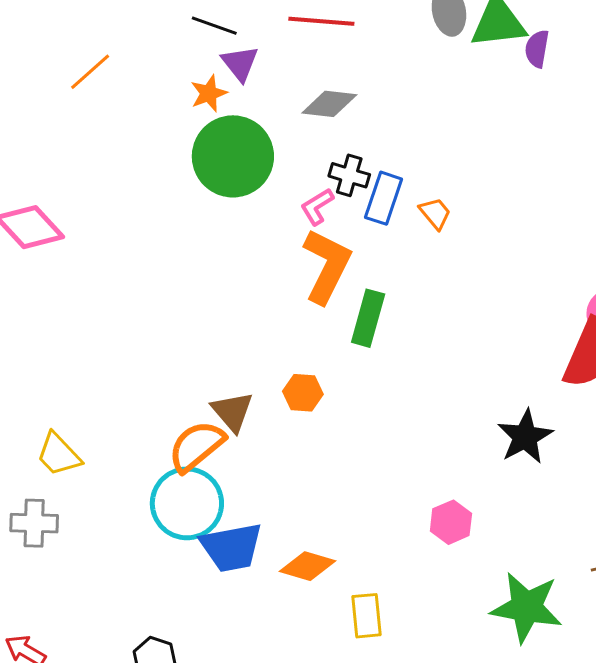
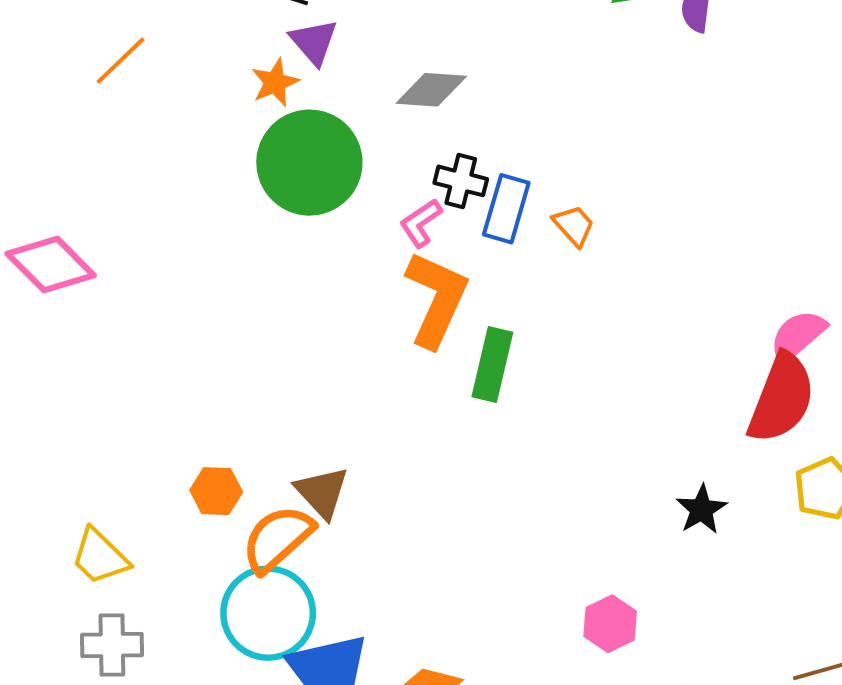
orange hexagon: (303, 393) -> (216, 491), moved
black star: (525, 437) -> (701, 509), size x0.7
gray cross: (34, 523) -> (112, 645), moved

